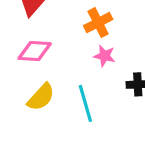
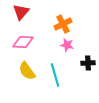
yellow semicircle: (41, 97) -> (27, 71), turned 102

